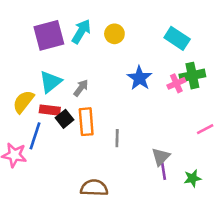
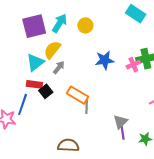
cyan rectangle: (177, 38) -> (136, 14), moved
blue star: (139, 78) -> (105, 60), turned 30
yellow semicircle: (23, 102) -> (52, 50), moved
orange rectangle: (86, 122) -> (78, 95), moved, turned -55

